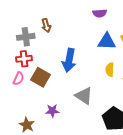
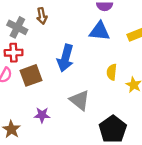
gray cross: (26, 37) -> (17, 27), turned 30
blue triangle: (107, 41) -> (100, 31), moved
brown square: (40, 77) -> (31, 75), turned 36

